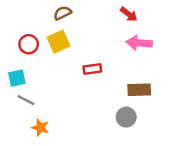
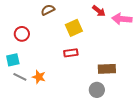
yellow square: (59, 42) -> (74, 28), moved
pink arrow: (139, 43) -> (122, 19), moved
orange star: (40, 127) -> (39, 77), moved

